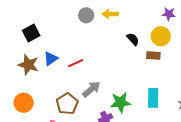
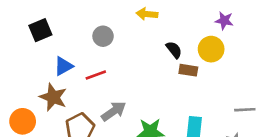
gray circle: (86, 15) -> (103, 36), moved
brown rectangle: (153, 55) -> (188, 70), moved
brown star: (28, 65) -> (53, 97), moved

